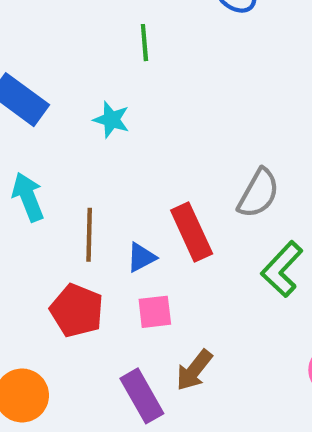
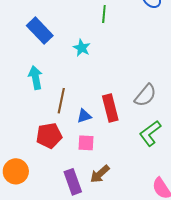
red pentagon: (77, 310) -> (49, 136), turned 30

